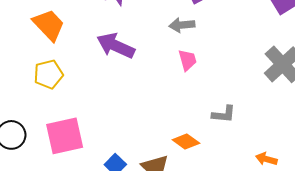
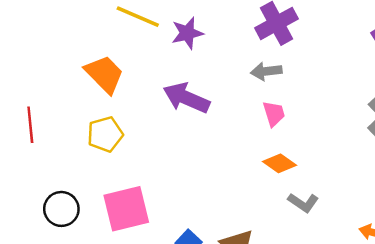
gray L-shape: (224, 114) -> (303, 203), moved, turned 30
orange diamond: (186, 142) -> (279, 163), moved

